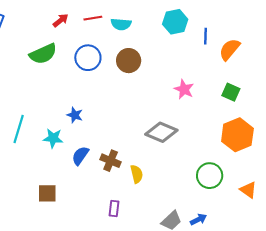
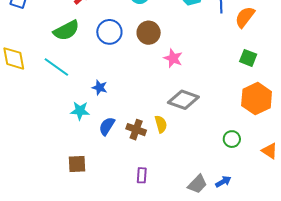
pink star: (184, 89) -> (173, 58), moved
cyan line: (19, 129) -> (56, 67), moved, turned -68
yellow semicircle: (137, 174) -> (161, 124), moved
green circle: (210, 176) -> (232, 139), size x0.7

